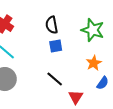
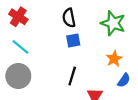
black line: (55, 79) -> (72, 76), turned 66

